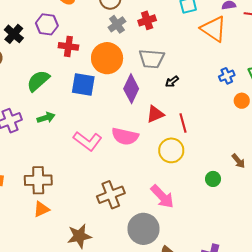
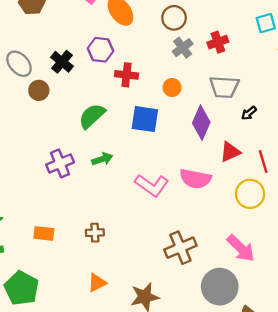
orange circle: (107, 58) -> (172, 88), size x0.5
brown cross: (38, 180) -> (95, 233), size x0.6
orange triangle: (41, 209) -> (97, 283), moved

